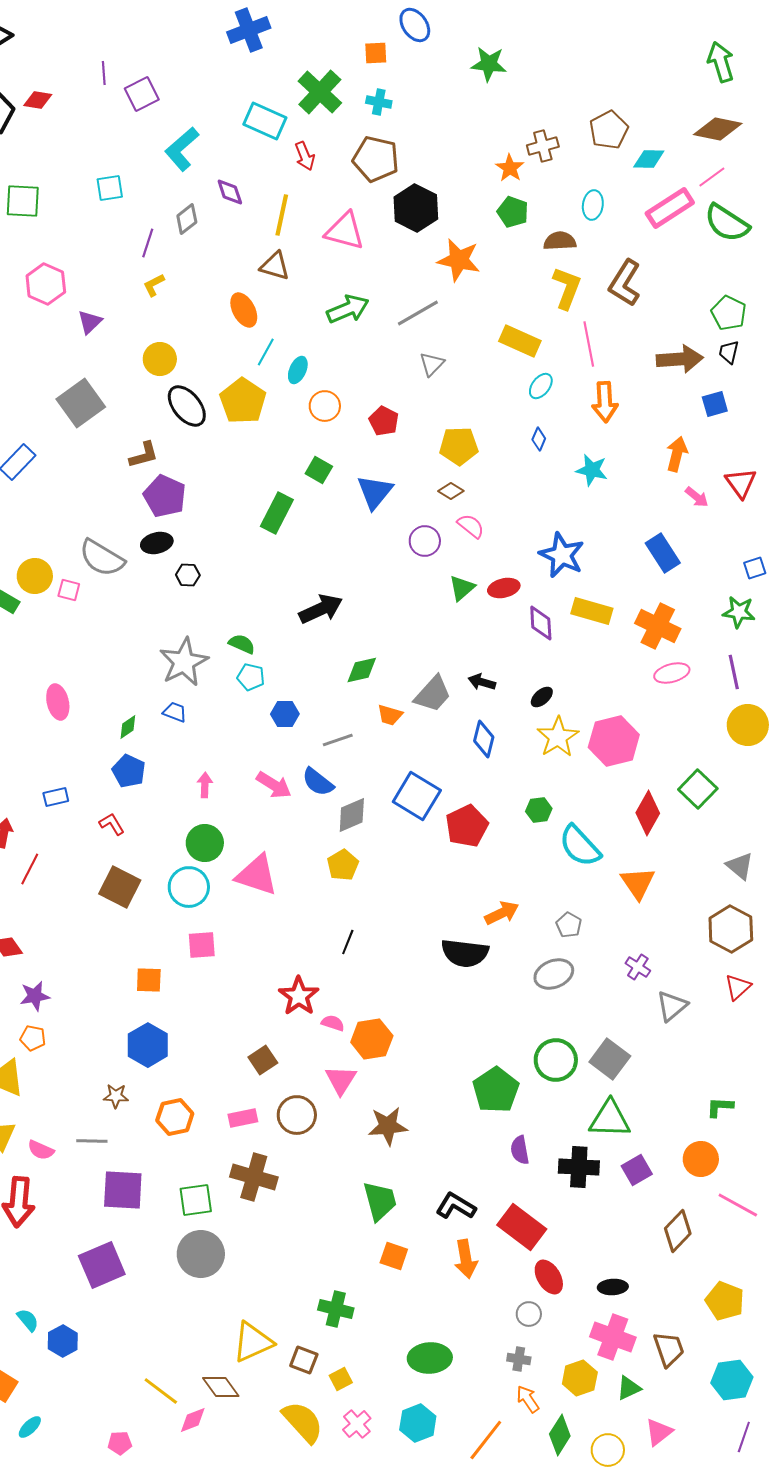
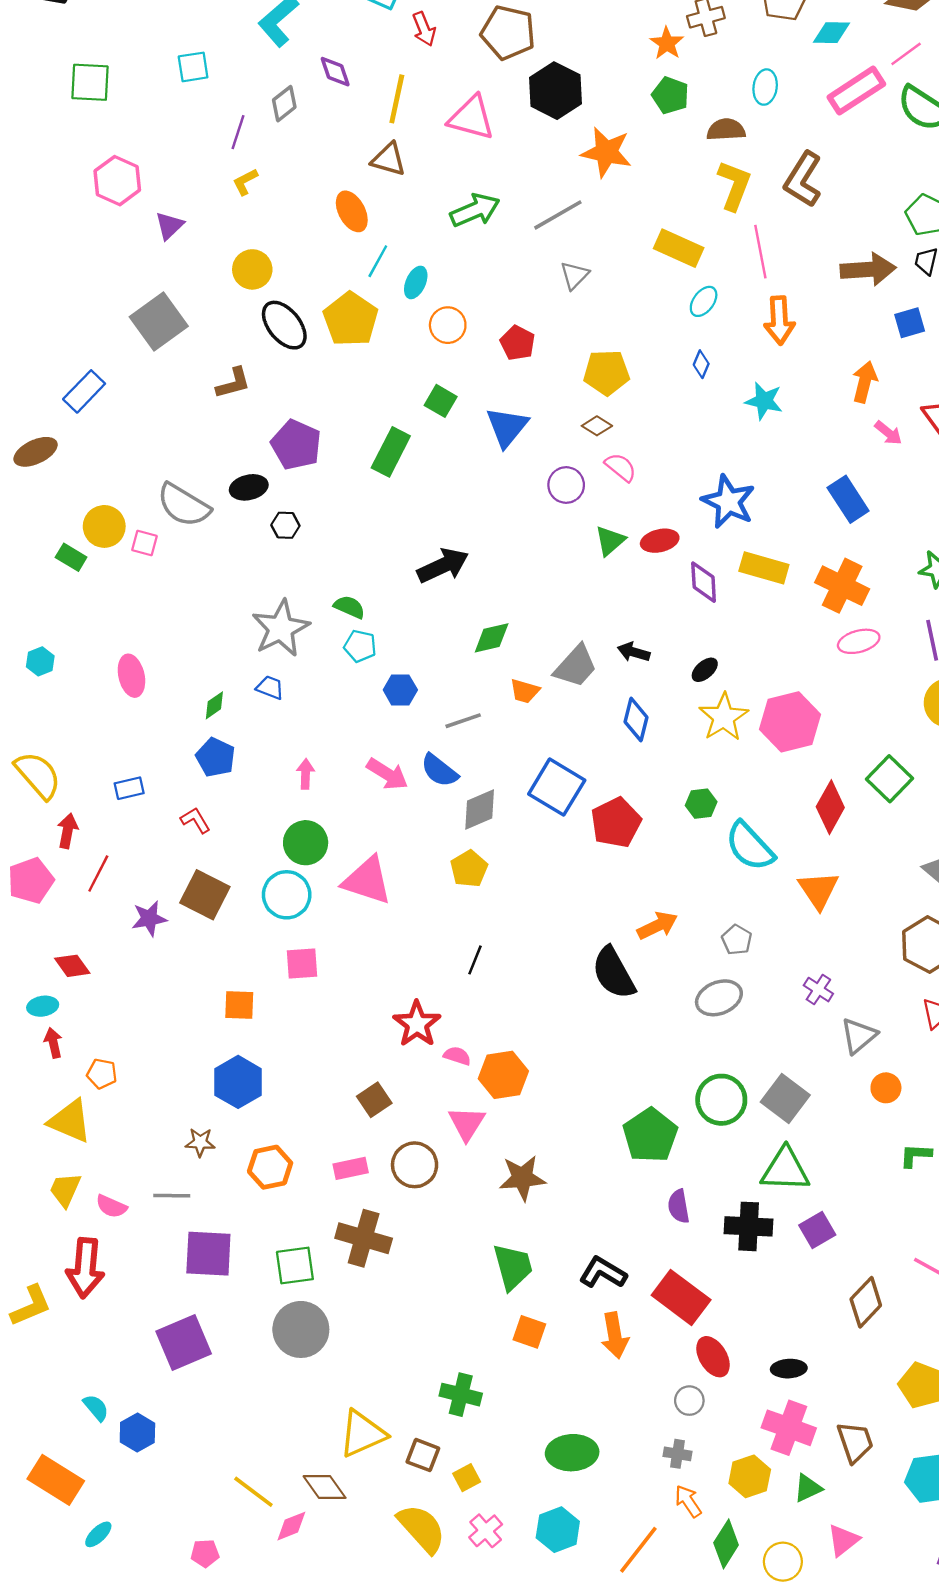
purple pentagon: (165, 496) -> (296, 445), moved
black semicircle: (465, 953) -> (614, 973), turned 54
purple star: (35, 996) -> (149, 918), moved
orange circle: (701, 1159) -> (886, 1088), moved, size x0.7

